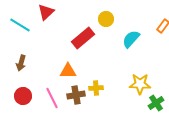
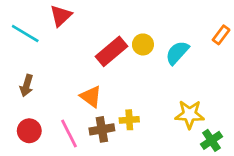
yellow circle: (106, 19) -> (143, 44), moved
orange triangle: (68, 71) -> (91, 97), turned 36

